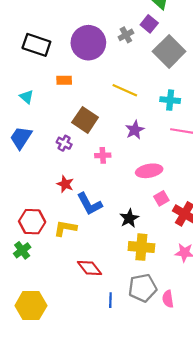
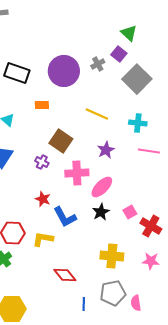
pink cross: (103, 155) -> (77, 173), size x1.6
pink ellipse: (149, 171) -> (102, 187), moved, turned -35
black star: (129, 218) -> (101, 212), moved

